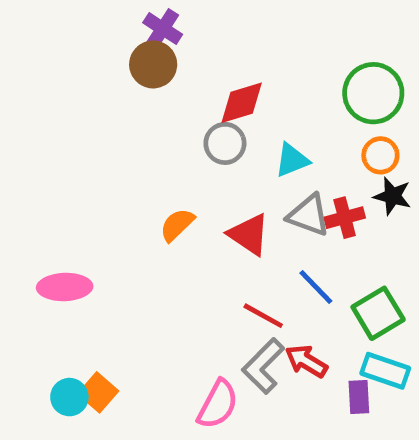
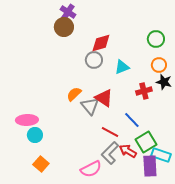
green circle: (373, 93) -> (156, 39), size x0.7
gray triangle: (309, 215) -> (90, 106), moved, turned 30
green square: (378, 313) -> (146, 142), moved
cyan circle: (69, 397) -> (35, 135), moved
purple rectangle: (359, 397) -> (150, 166), size x1.5
pink semicircle: (218, 404) -> (91, 169), turned 35

